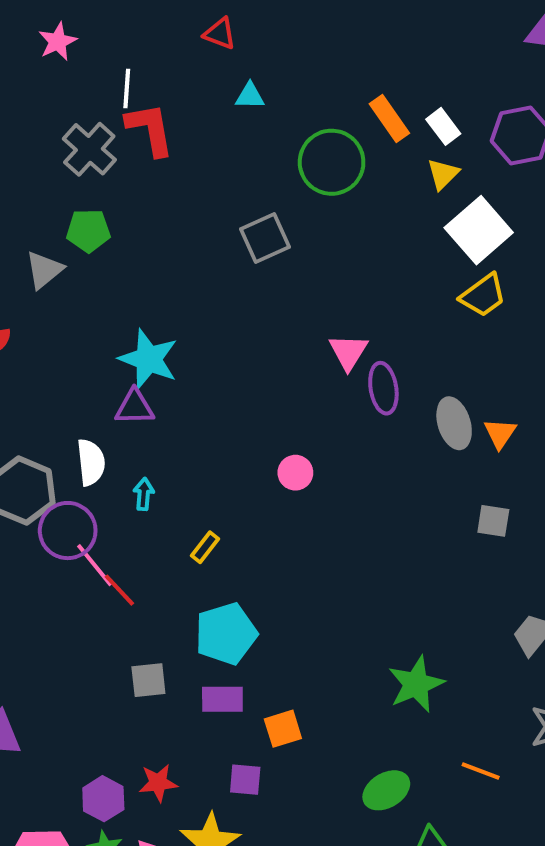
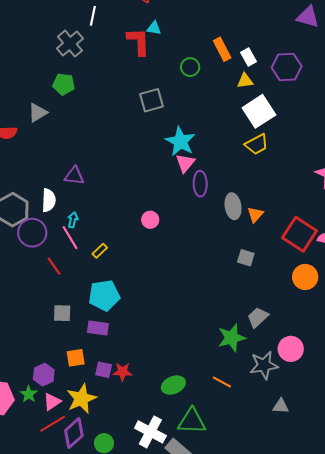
red L-shape: (150, 129) -> (138, 42), moved
green circle: (332, 162) -> (190, 67), size x0.6
yellow triangle: (443, 174) -> (245, 81), turned 30
gray triangle: (44, 270) -> (38, 113), moved
cyan star: (149, 359) -> (180, 141), moved
pink line: (95, 565) -> (70, 238), moved
green star: (416, 684) -> (232, 338), moved
orange square: (283, 729) -> (76, 358), moved
red star: (158, 783) -> (122, 372), moved
purple hexagon: (103, 799) -> (44, 375), moved

